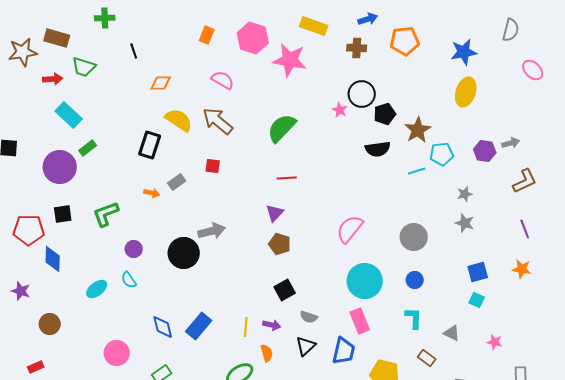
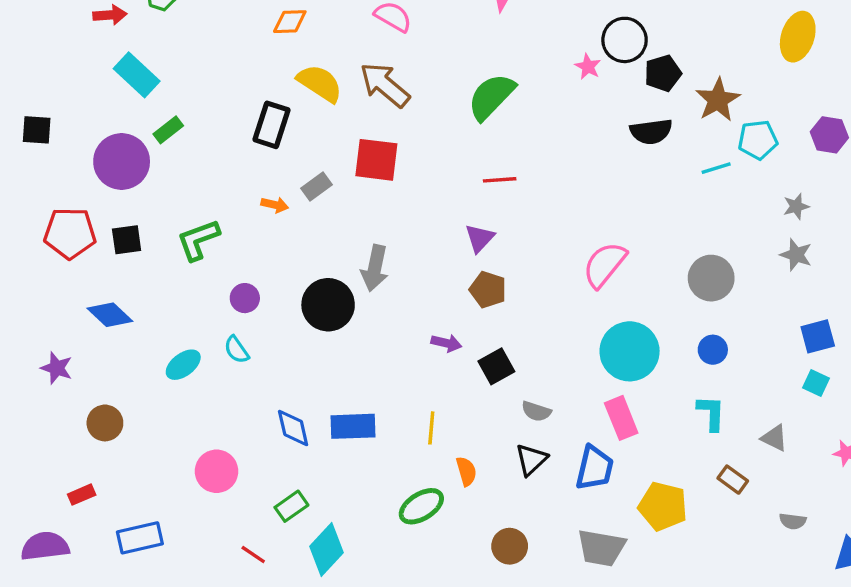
red square: (213, 166) -> (376, 160), size x1.8
red pentagon: (29, 230) -> (70, 233), moved
gray arrow: (212, 231) -> (375, 268), turned 116
blue diamond: (53, 259) -> (110, 315), turned -48
purple arrow: (272, 325) -> (446, 343), moved
blue rectangle: (199, 326) -> (353, 426), turned 48

